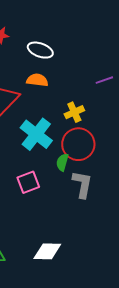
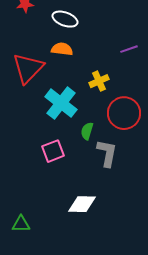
red circle: (78, 144) -> (124, 113), moved
white diamond: (47, 251) -> (82, 204), moved

